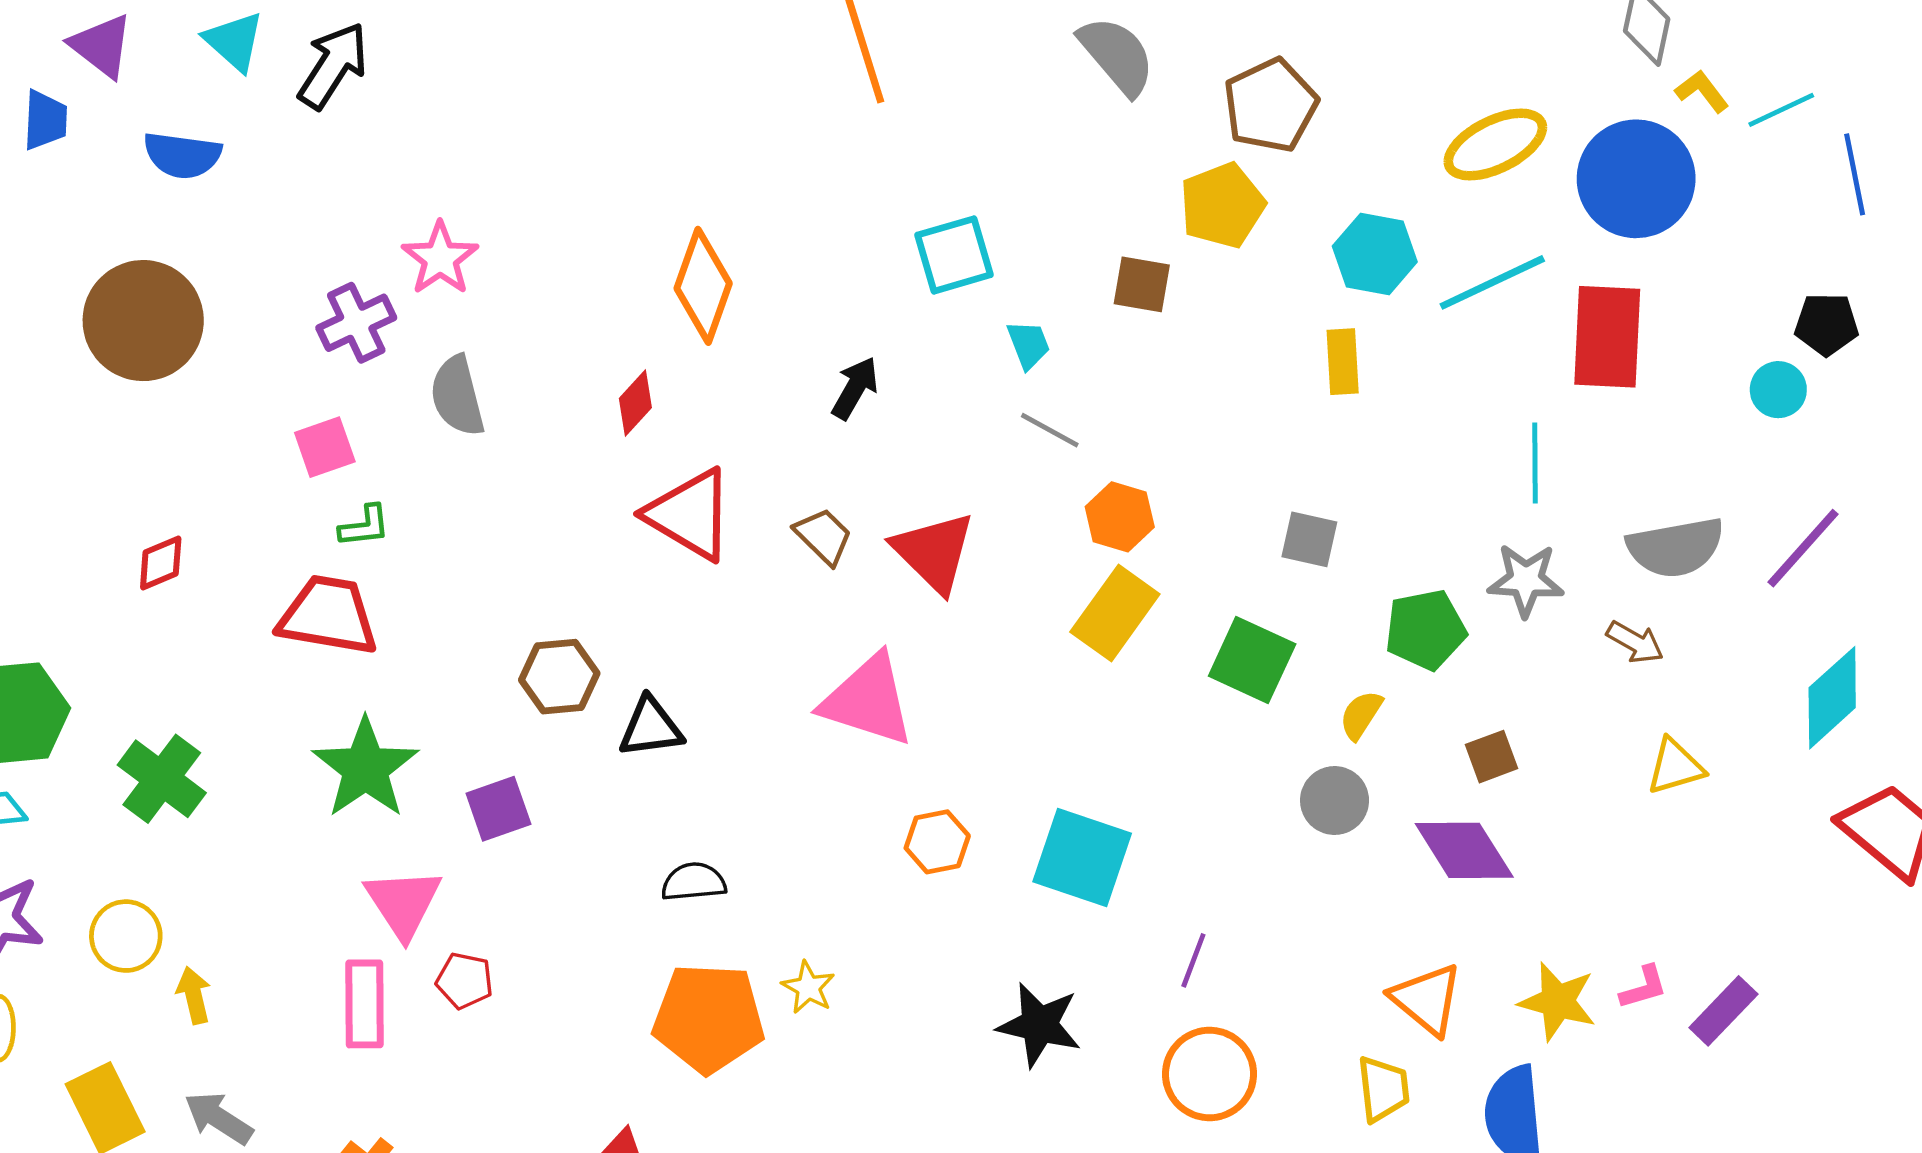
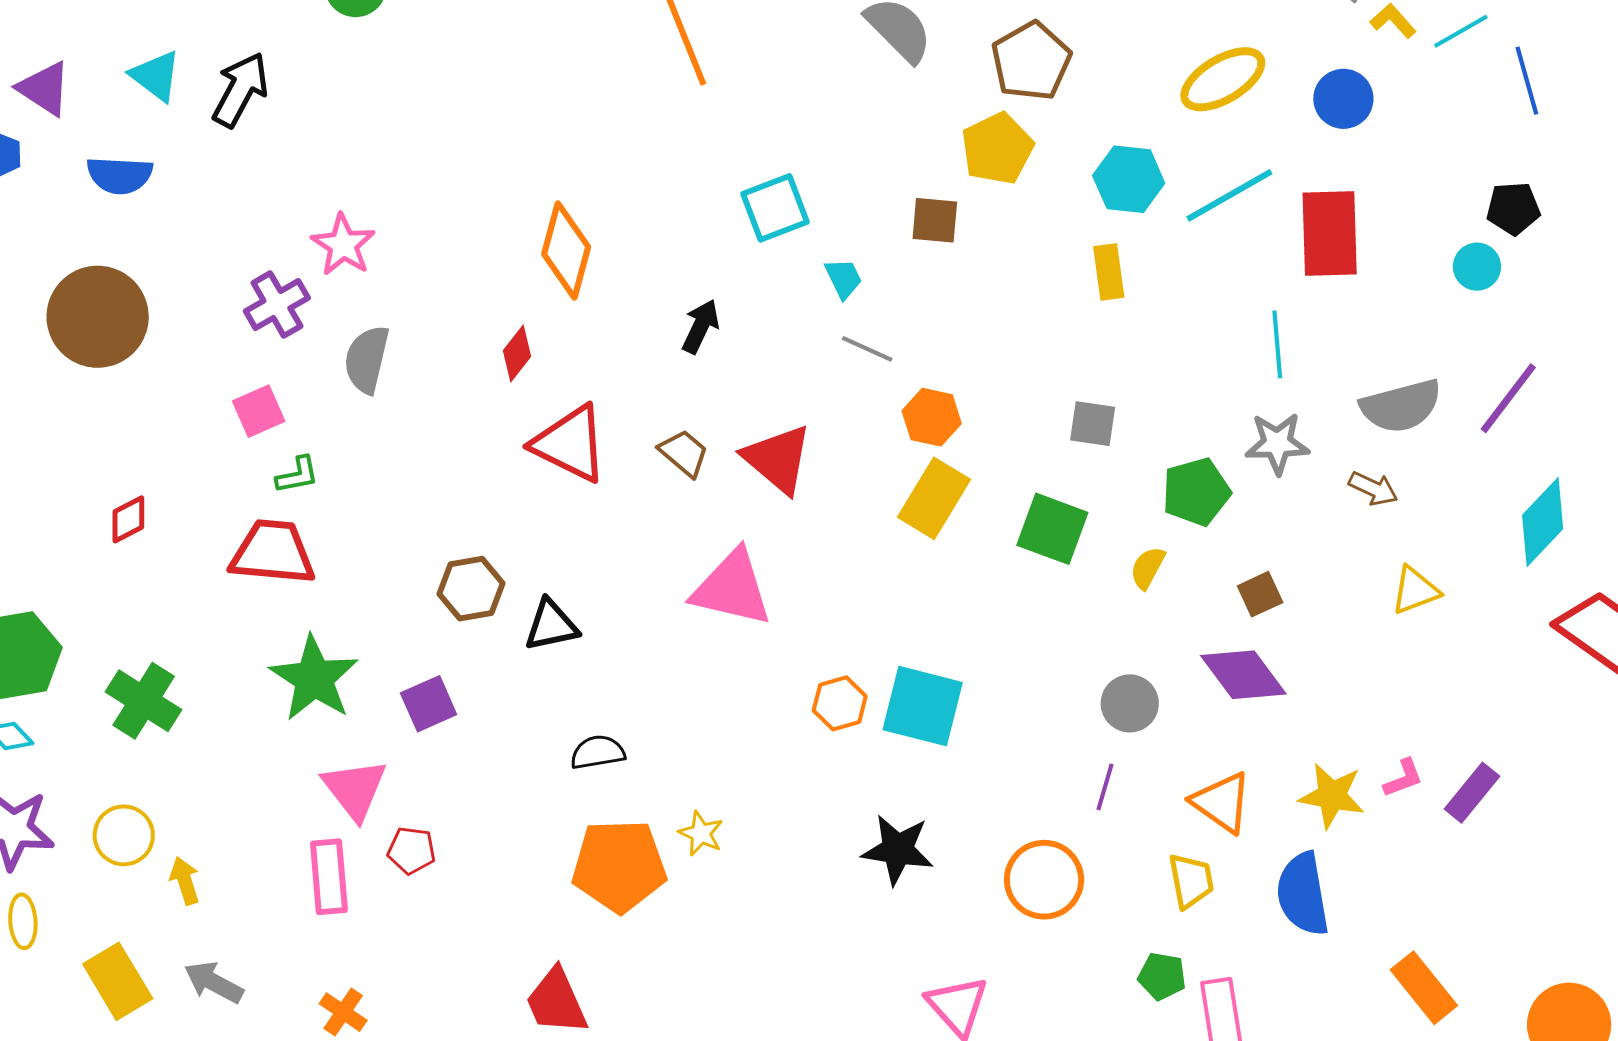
blue circle: (1636, 179) -> (1343, 99), size x0.6
gray semicircle: (457, 396) -> (367, 359), turned 32
gray circle: (1335, 801) -> (1130, 703), moved
orange hexagon: (937, 842) -> (840, 703), moved
purple line: (1193, 960) -> (1105, 787), moved

